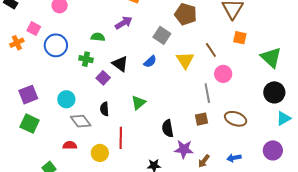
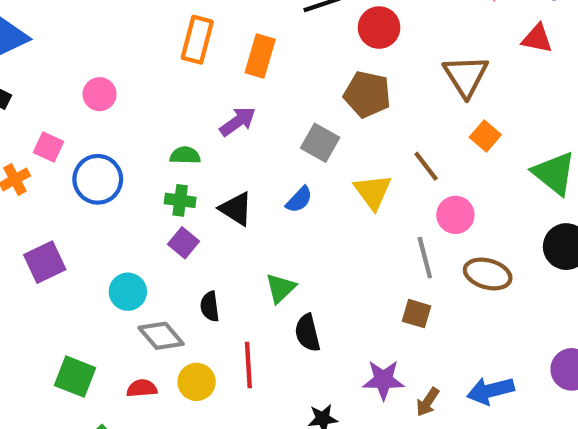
orange square: (240, 38) -> (485, 136), turned 32
green cross: (86, 59) -> (180, 200), moved
purple square: (103, 78) -> (183, 243), moved
purple square: (28, 95) -> (45, 262), moved
brown square: (202, 119) -> (416, 314), turned 32
brown ellipse: (236, 119) -> (488, 274), moved
green square: (30, 124) -> (75, 377), moved
black semicircle: (168, 128) -> (307, 333), moved
yellow circle: (100, 153) -> (197, 382), moved
blue arrow: (234, 158) -> (490, 391), size x1.5

